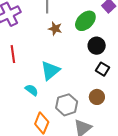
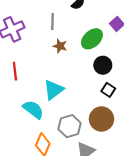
cyan semicircle: (32, 90) -> (33, 110), size x1.5
brown circle: (97, 97) -> (101, 119), size x1.5

